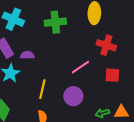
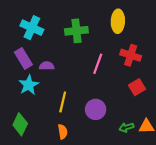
pink line: (80, 67) -> (98, 64), moved, turned -36
red square: (112, 75) -> (137, 87), turned -35

